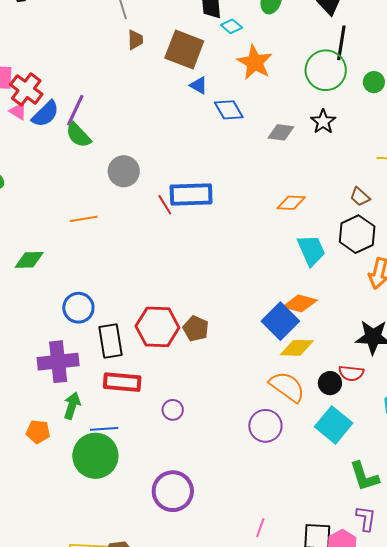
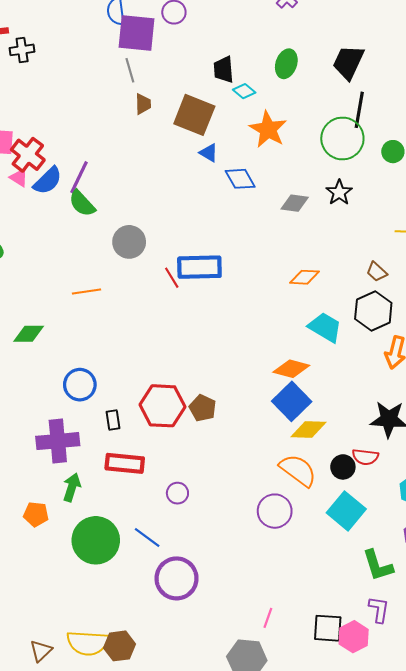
cyan trapezoid: (311, 250) -> (325, 327), turned -36
orange diamond: (300, 303) -> (291, 369), moved
black rectangle: (110, 341) -> (113, 420), size x0.6
blue line: (104, 429) -> (147, 537), moved, turned 40

